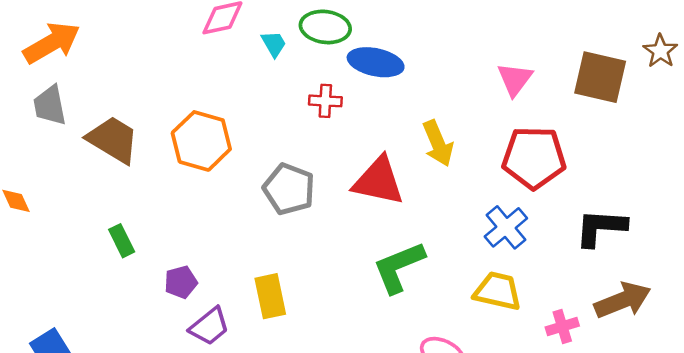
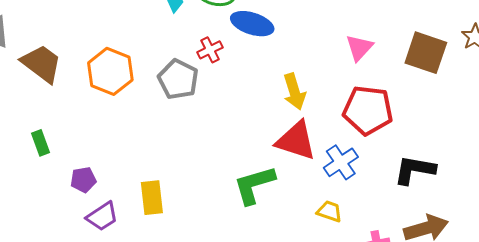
red cross: (325, 101) -> (210, 50), turned -35
red triangle: (378, 181) -> (296, 141), moved
gray pentagon: (289, 189) -> (178, 79), moved
yellow trapezoid: (498, 291) -> (329, 211), size x0.7

